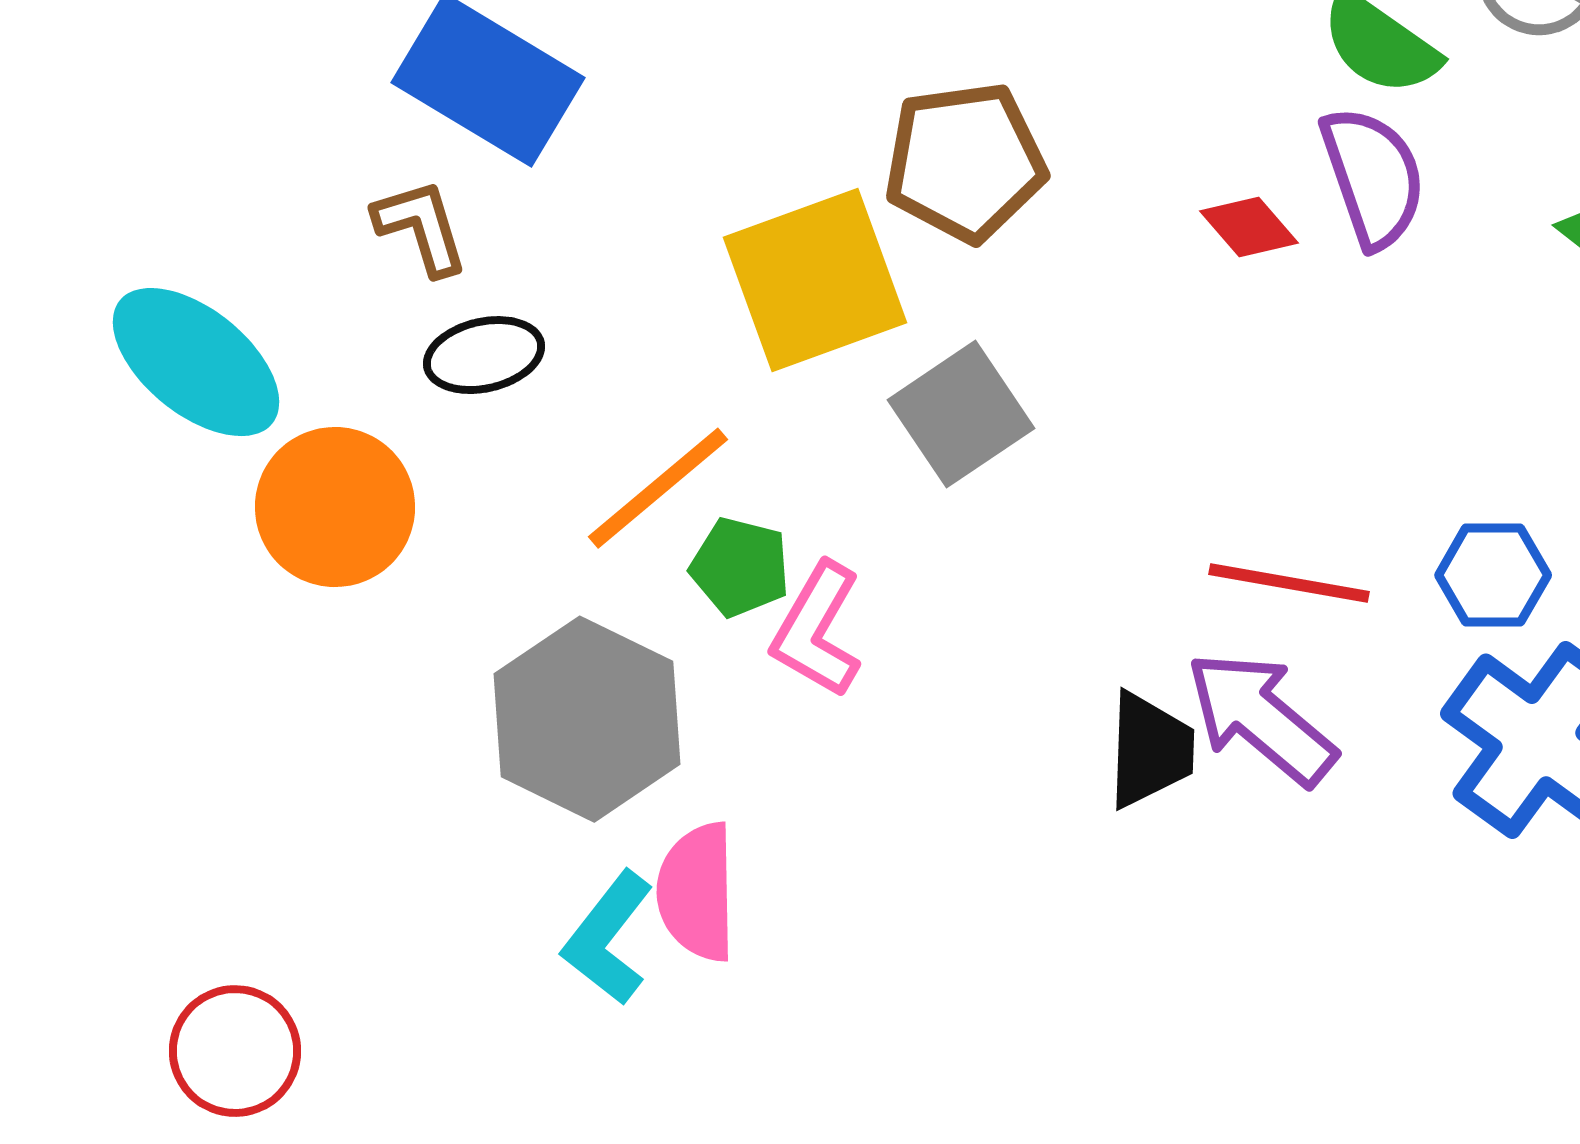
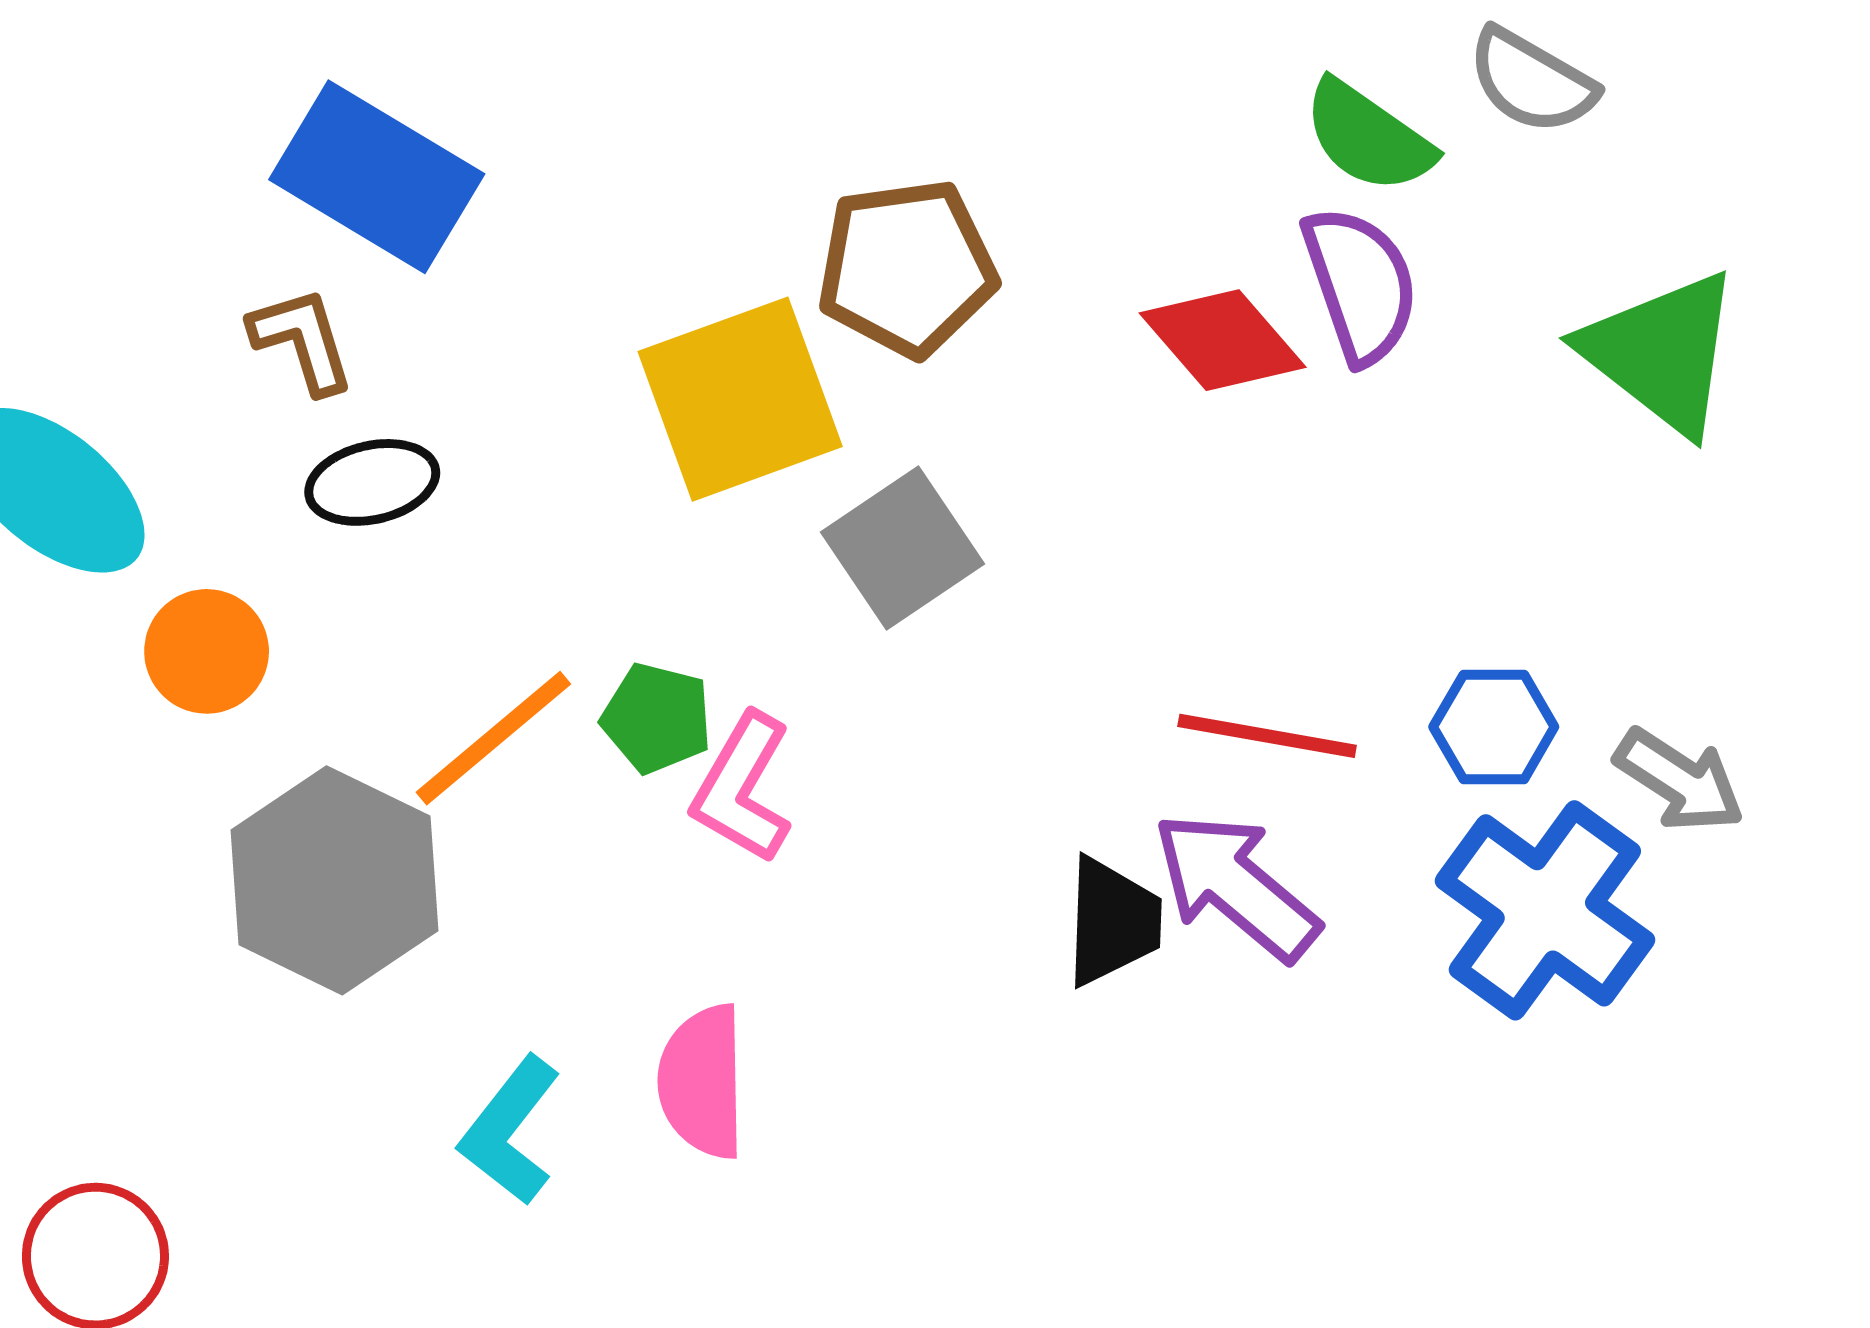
red diamond: (1249, 227) -> (1223, 340), size x1.5
orange line: (658, 488) -> (493, 738), moved
orange circle: (335, 507) -> (207, 651), size x0.7
gray hexagon: (587, 719) -> (334, 880), moved
pink semicircle: (697, 892) -> (702, 1082), moved

